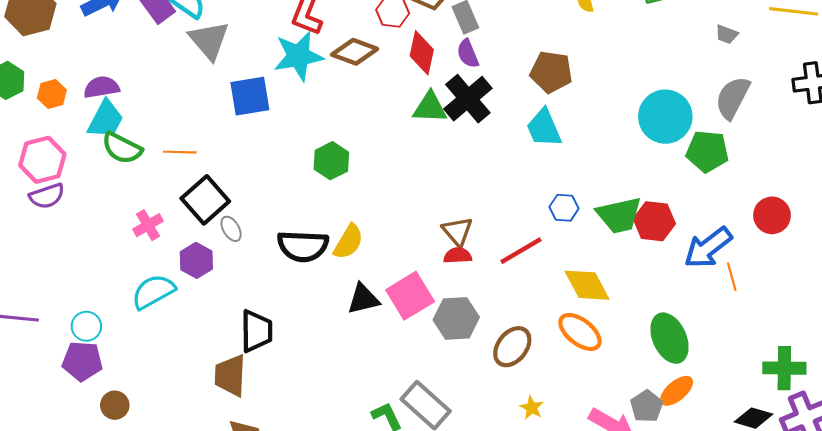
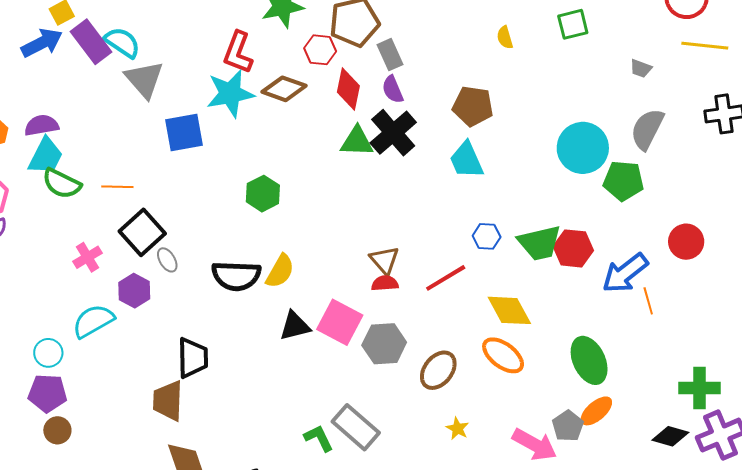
pink square: (410, 296) -> (340, 322), turned -30
cyan circle: (86, 326) -> (48, 353), moved
purple pentagon: (82, 361) -> (48, 393), moved

